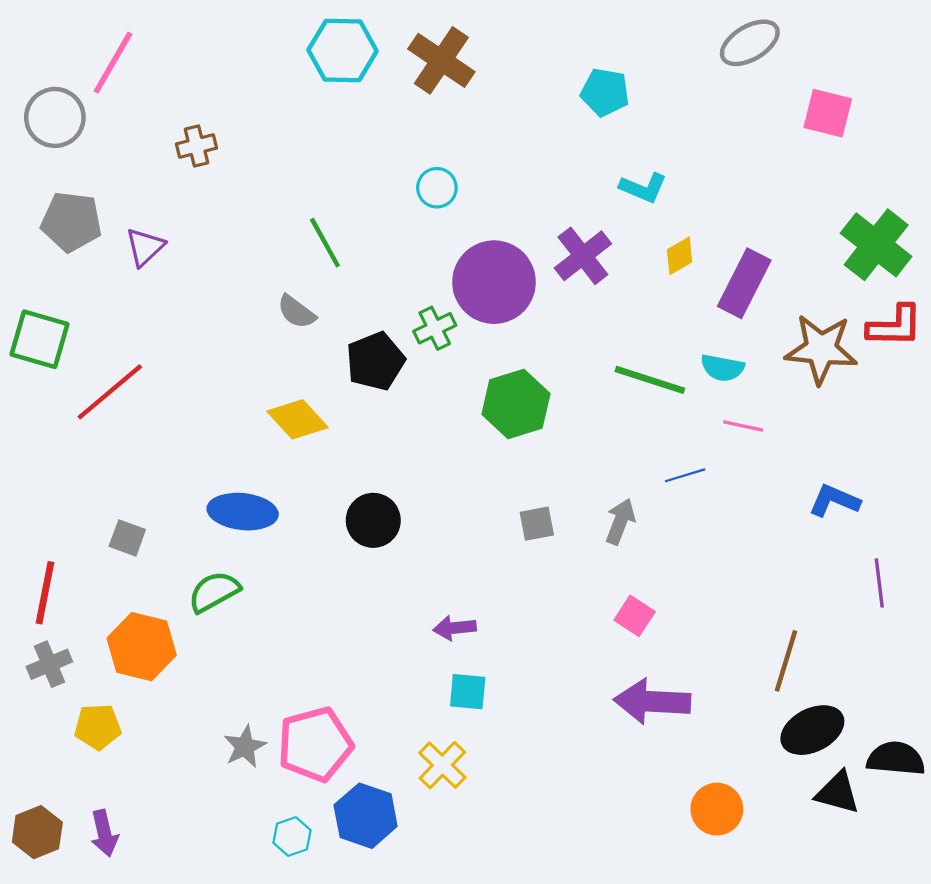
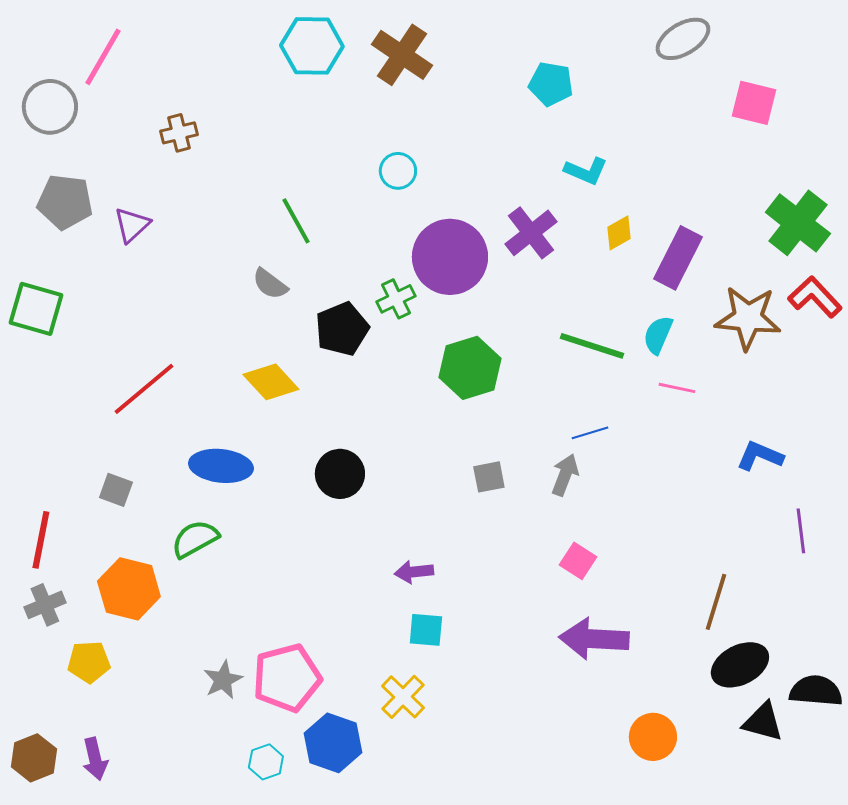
red L-shape: (895, 326) -> (815, 297), turned -134
cyan semicircle: (722, 368) -> (658, 335), turned 102
red line: (110, 392) -> (144, 389), moved
blue line: (685, 475) -> (590, 433), moved

